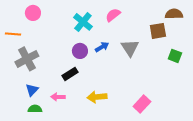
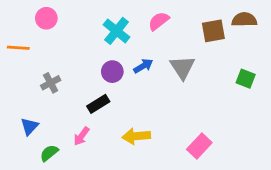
brown square: (158, 31) -> (213, 31), moved
gray cross: (27, 59) -> (51, 83), moved, size x0.6
blue triangle: (32, 90) -> (29, 126), moved
pink arrow: (58, 97) -> (81, 136), turned -56
green semicircle: (35, 109) -> (49, 153), turned -40

